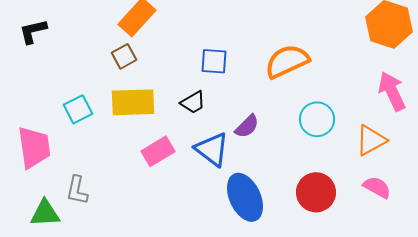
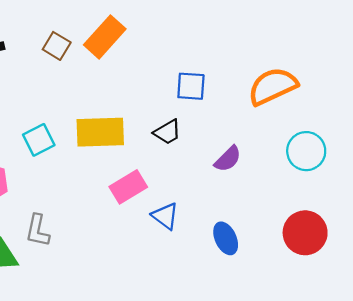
brown square: (124, 56) -> (57, 46), moved, turned -30
blue triangle: (212, 149) -> (165, 216), moved, size x0.7
blue ellipse: (245, 197) -> (226, 238), size x0.6

